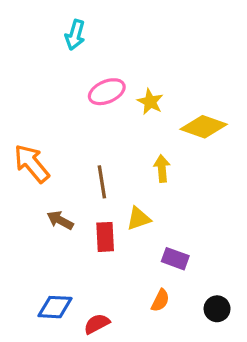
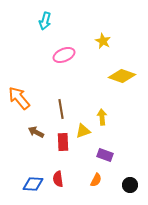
yellow star: (150, 102) -> (103, 41), moved
yellow arrow: (162, 168) -> (102, 117), moved
red semicircle: (97, 324) -> (58, 179), moved, turned -70

